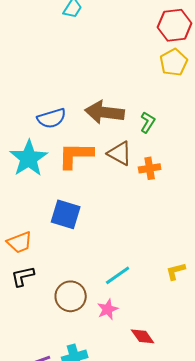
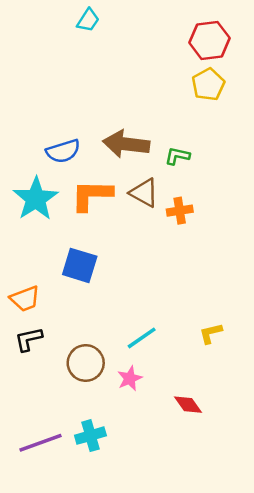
green L-shape: (148, 122) -> (177, 156), turned -110
red diamond: (143, 336) -> (188, 405), moved

